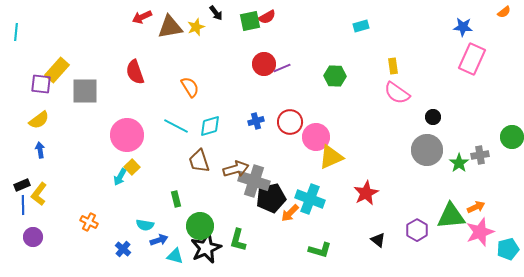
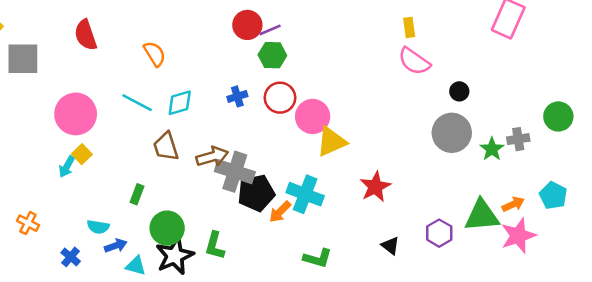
green hexagon: (335, 76) -> (272, 55), moved
green rectangle: (176, 199) -> (137, 194), turned 35
cyan pentagon: (508, 249) -> (553, 195), moved, turned -30

